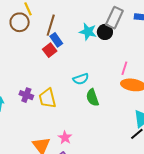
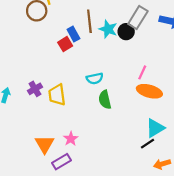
brown line: (51, 25) -> (89, 21), moved, turned -30
purple cross: (26, 95) -> (35, 89), turned 32

